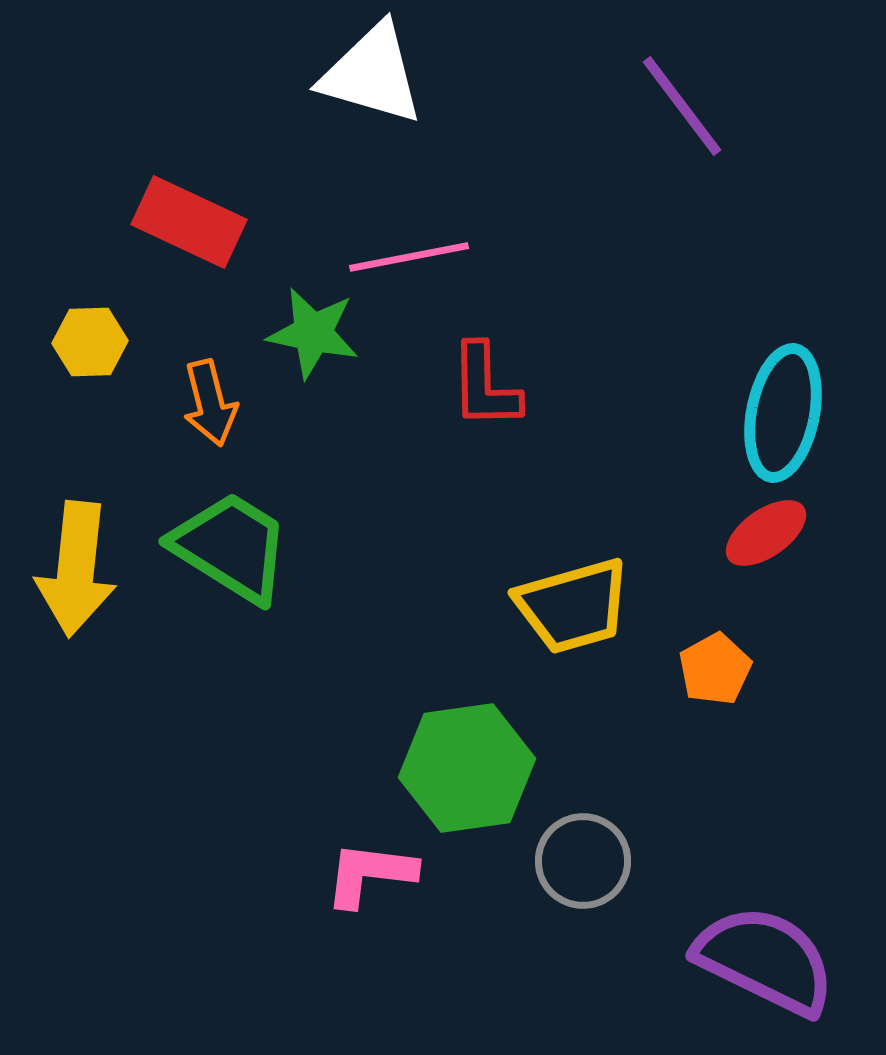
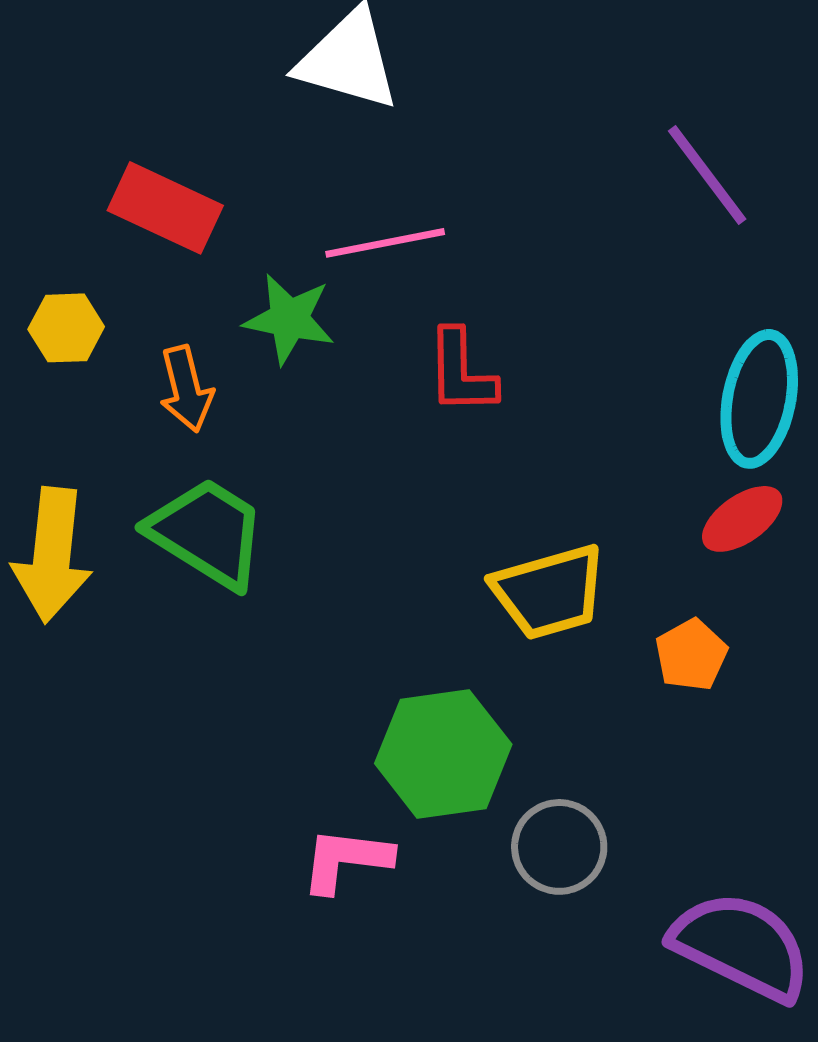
purple line: (682, 106) -> (707, 175), moved

